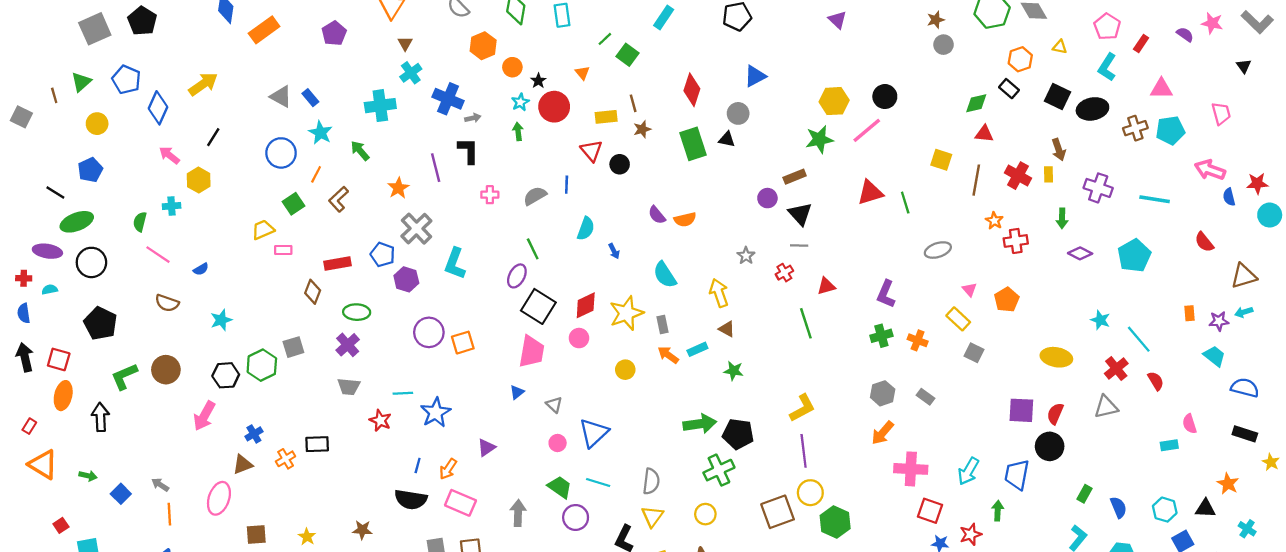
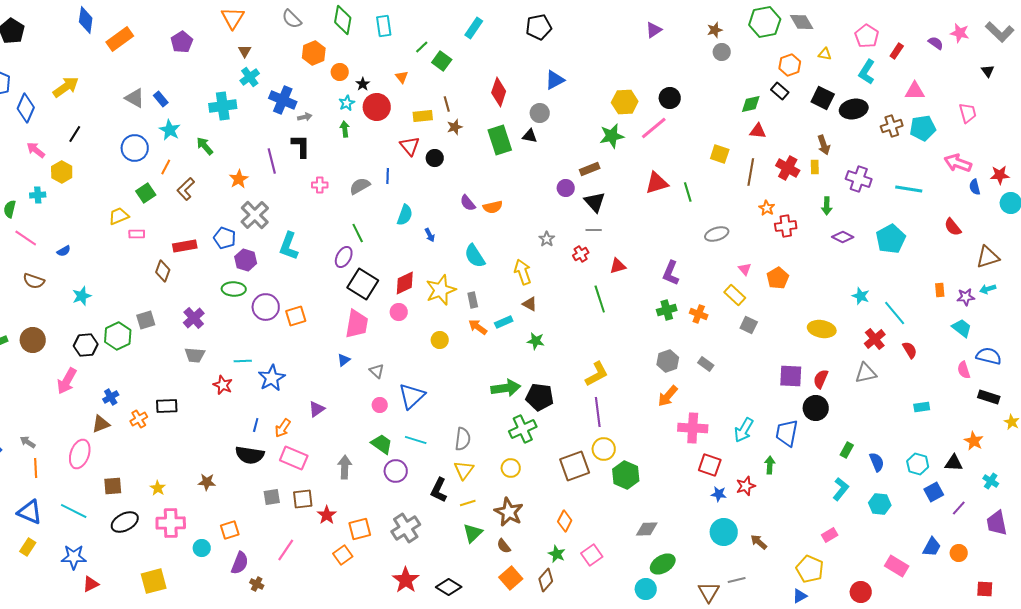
purple triangle: (837, 20) -> (654, 30), moved, turned 42
green ellipse: (357, 312) -> (234, 289), moved
pink semicircle: (1190, 424) -> (964, 370), moved

